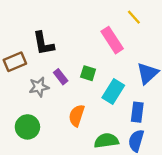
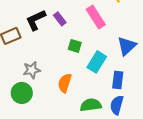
black L-shape: (43, 43) -> (36, 20), turned 75
purple rectangle: (61, 77) -> (60, 19), moved
gray star: (39, 87) -> (32, 70), moved

